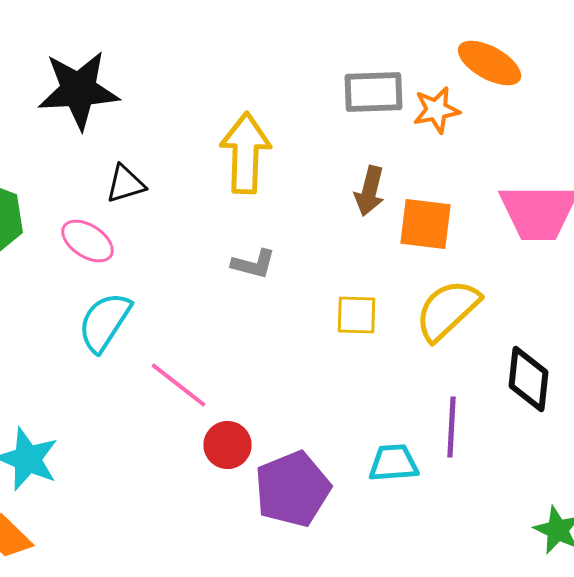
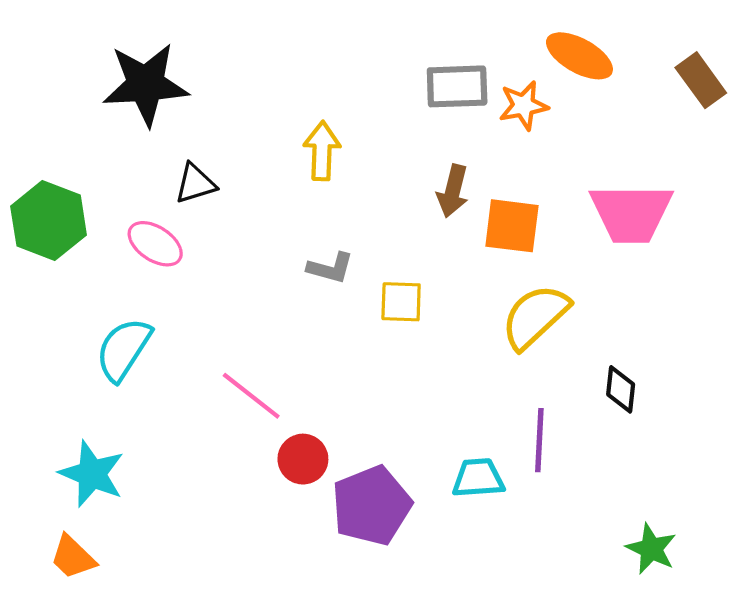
yellow arrow: (246, 153) -> (322, 151), size x0.7
yellow square: (356, 315) -> (401, 302), moved
cyan semicircle: (104, 322) -> (123, 349), moved
black diamond: (528, 379) -> (621, 389), size x0.7

